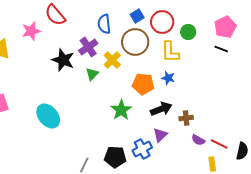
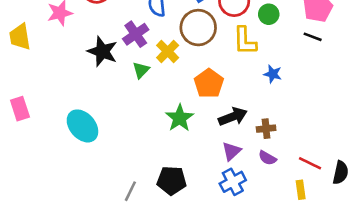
blue star: (168, 78) -> (273, 74), moved
orange pentagon: (143, 84) -> (209, 83), turned 30
purple semicircle: (198, 140) -> (267, 158), moved
blue cross: (142, 149) -> (233, 182), moved

